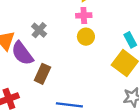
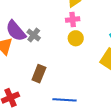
purple semicircle: (22, 53) -> (16, 31), moved

